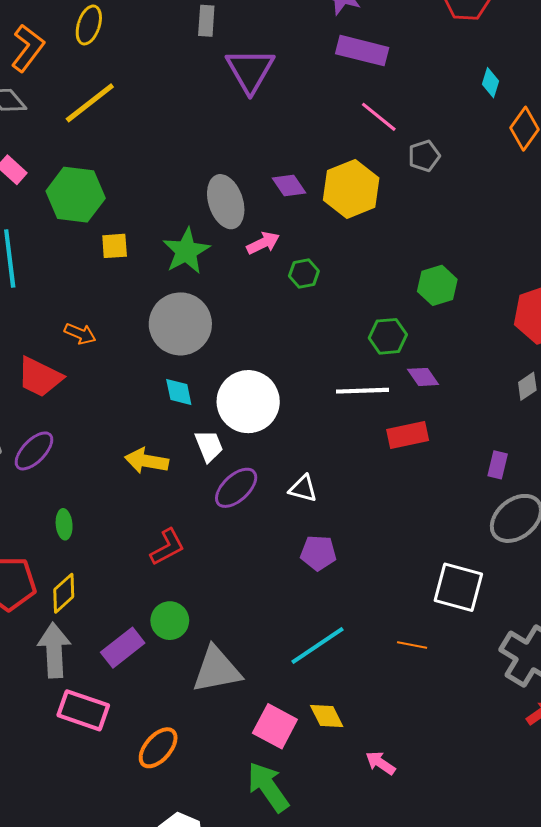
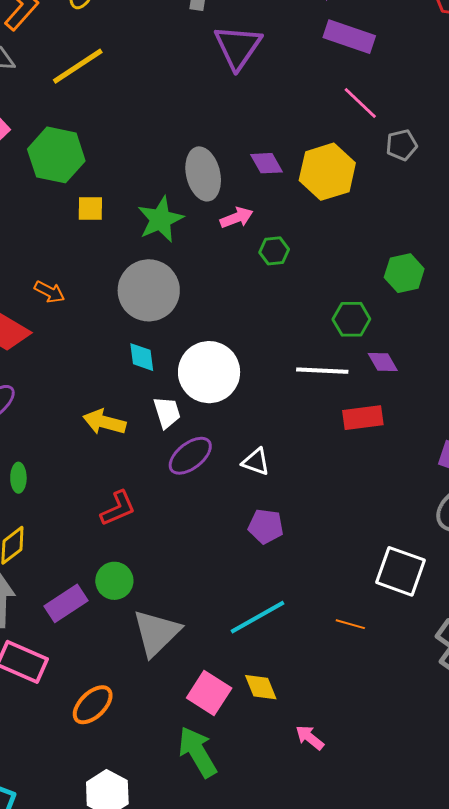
gray triangle: (217, 670) -> (156, 633), turned -38

